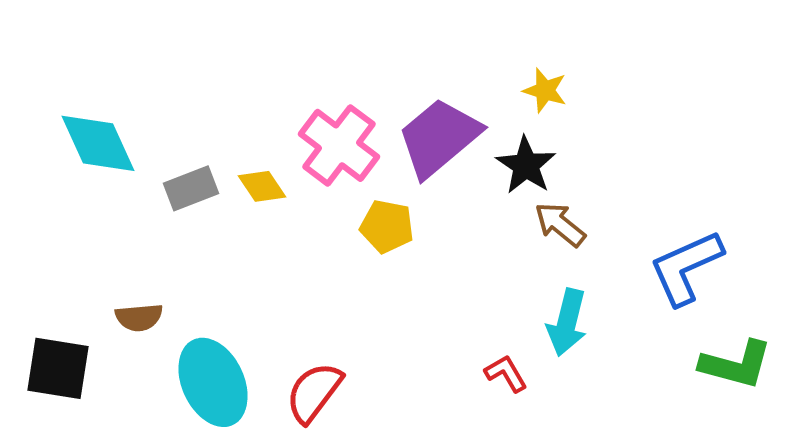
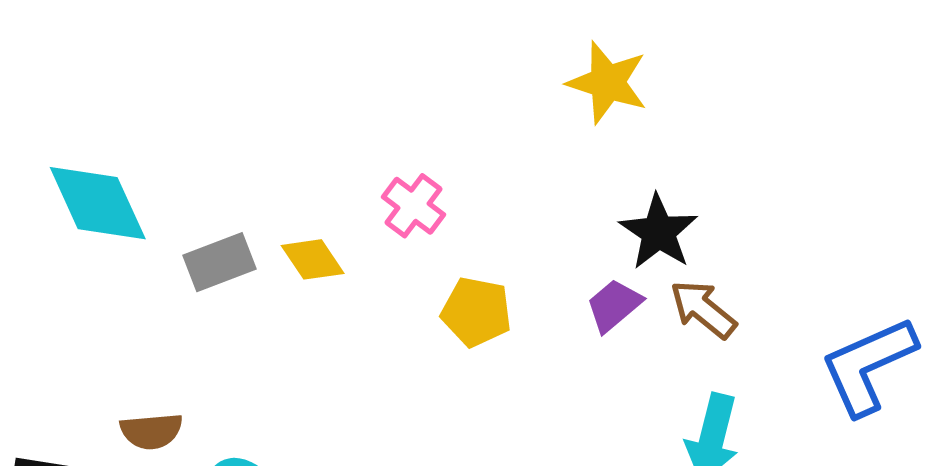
yellow star: (545, 90) -> (607, 83), moved, size x1.4
purple trapezoid: (439, 137) -> (614, 305), moved, size x0.5
pink cross: (339, 145) -> (413, 206), size x0.6

